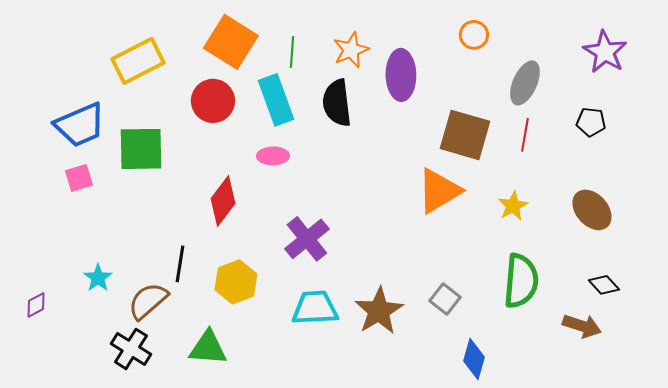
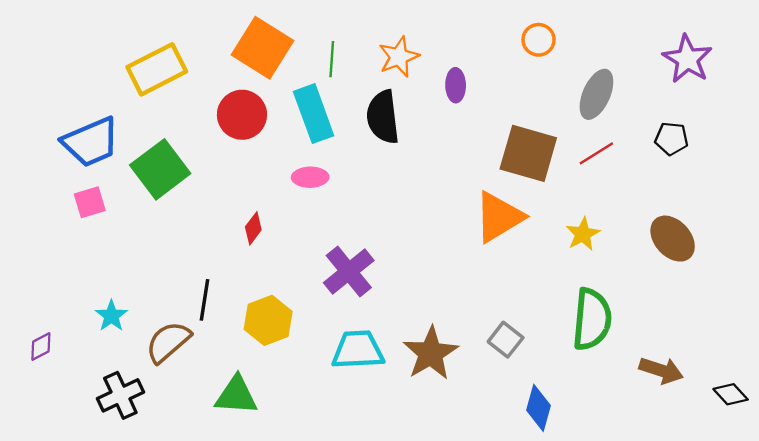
purple ellipse: (401, 75) -> (456, 85), size x0.6
red line: (525, 135) -> (596, 153), turned 48
green square: (141, 149) -> (160, 169), turned -36
red diamond: (223, 201) -> (253, 228), size x0.6
black diamond: (604, 285) -> (731, 394), moved
black cross: (131, 349) -> (120, 395), moved, turned 33

